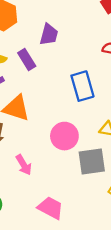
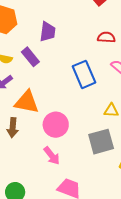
pink circle: (64, 136) -> (56, 125), moved
pink arrow: (24, 165) -> (52, 156), moved

